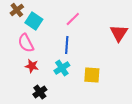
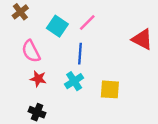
cyan square: (34, 21) -> (57, 26), moved
red triangle: (119, 33) -> (142, 39), turned -36
black cross: (40, 92) -> (37, 112), moved, turned -32

